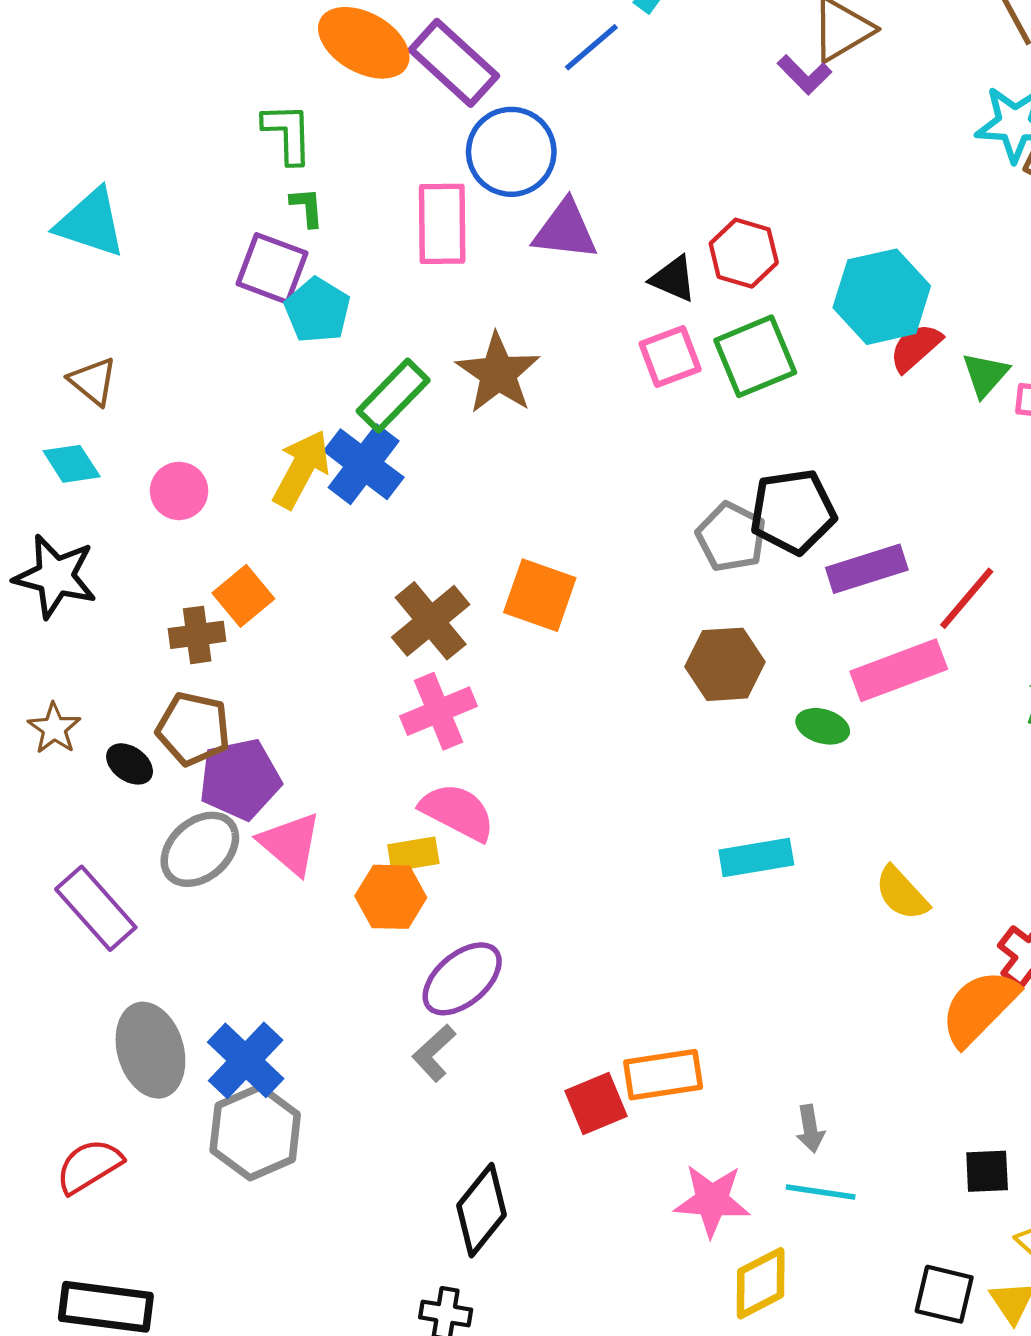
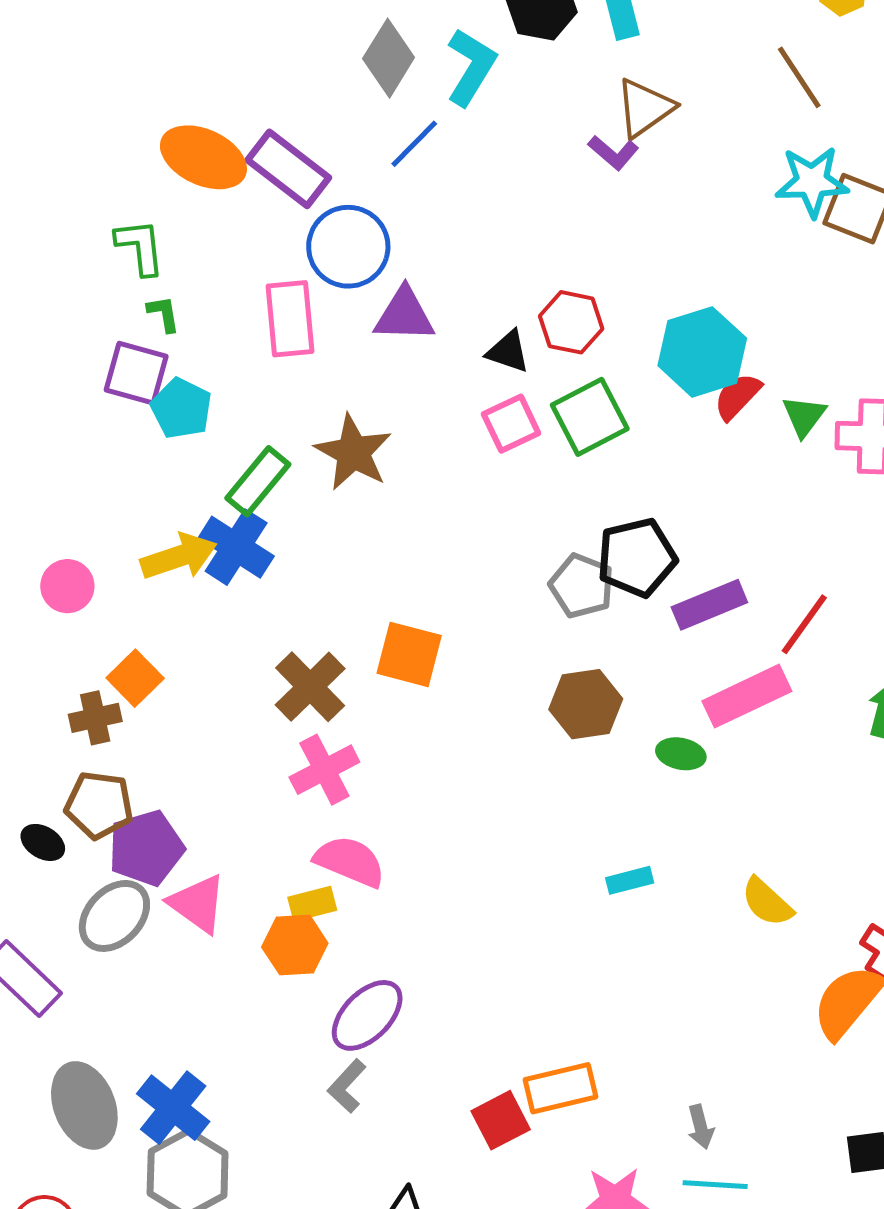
yellow arrow: (301, 469) -> (179, 557), turned 48
cyan rectangle: (756, 857) -> (630, 880), size x0.7

